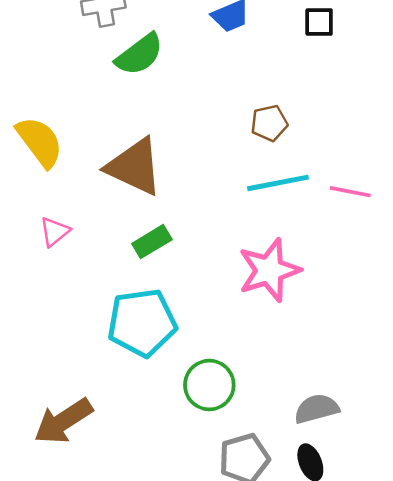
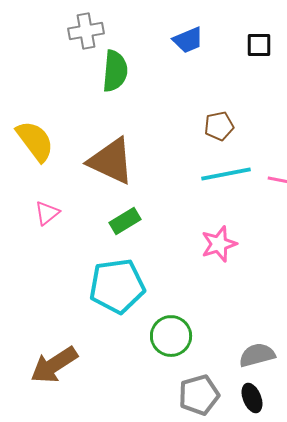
green semicircle: (139, 54) -> (115, 71), turned -48
pink star: (269, 270) -> (219, 244), size x0.7

